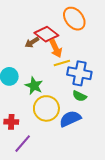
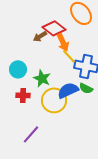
yellow line: (62, 63) -> (69, 56), turned 63
blue semicircle: (70, 119) -> (68, 90), moved
red cross: (11, 122) -> (23, 95), moved

